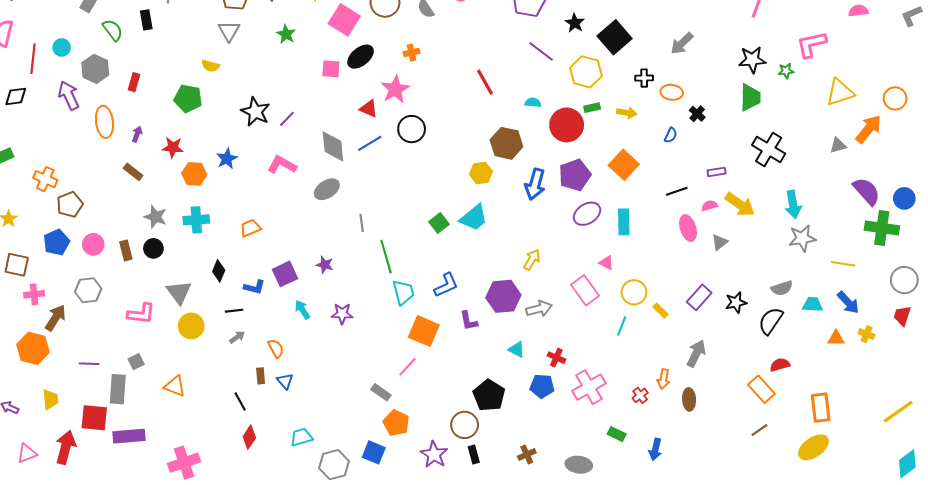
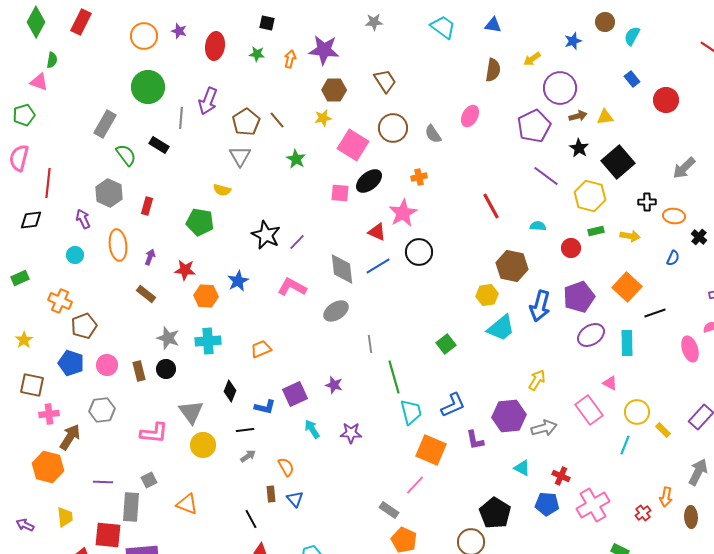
black rectangle: (146, 20) -> (159, 145), turned -48
cyan circle: (62, 47) -> (75, 255), moved
purple arrow: (69, 95) -> (83, 219), size x0.7
red circle: (567, 125) -> (571, 248), size x0.6
black line: (677, 191) -> (655, 313), moved
cyan trapezoid: (474, 218) -> (501, 328), moved
blue pentagon: (57, 242) -> (71, 363), turned -30

